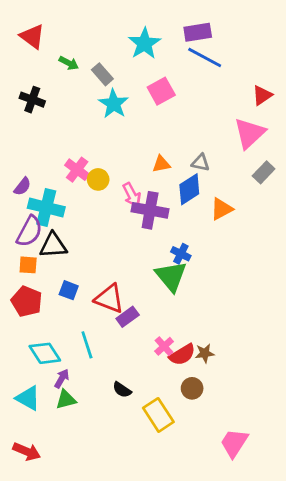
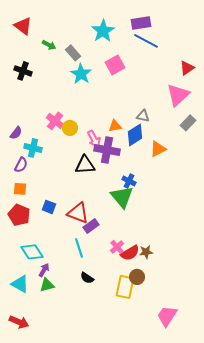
orange triangle: (161, 164) -> (115, 126), moved
cyan cross: (46, 207) -> (33, 148), size x0.7
purple semicircle: (29, 231) -> (21, 165), size x0.7
black triangle: (53, 245) -> (85, 165), moved
cyan line: (87, 345) -> (79, 248), moved
yellow rectangle: (158, 415) -> (125, 287), moved, turned 45

